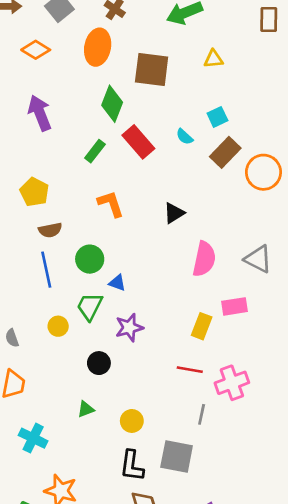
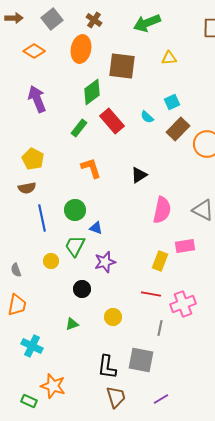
green diamond: (112, 104) -> (92, 92), turned 32
brown semicircle: (50, 230) -> (27, 188), moved
yellow circle: (132, 421) -> (113, 317), moved

